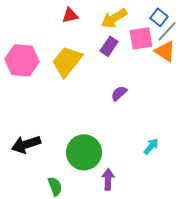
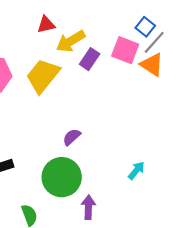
yellow arrow: (114, 18) -> (71, 41), moved
pink square: (141, 38) -> (125, 50), turned 30
purple semicircle: (119, 93) -> (72, 137), moved

